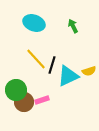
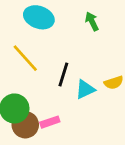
yellow line: (36, 59) -> (25, 58), moved
cyan triangle: (68, 76) -> (85, 89), size x0.7

